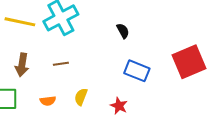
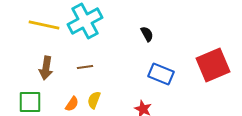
yellow semicircle: (81, 97) -> (94, 100), moved
orange semicircle: (48, 101) -> (72, 104), turned -49

